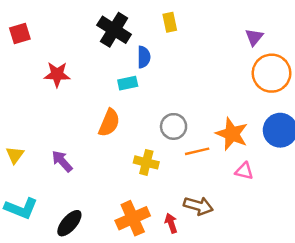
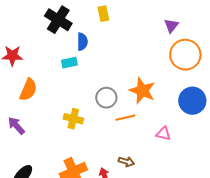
orange semicircle: (109, 123) -> (28, 90), moved
orange star: (232, 134) -> (142, 91), moved
yellow cross: (146, 162) -> (73, 119), moved
brown arrow: (198, 206) -> (126, 162), size x0.7

